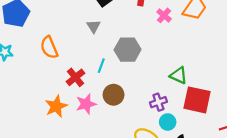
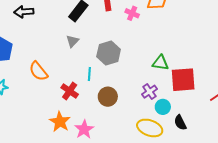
gray triangle: (94, 26) -> (72, 41), turned 32
pink star: (86, 104) -> (84, 129), moved

